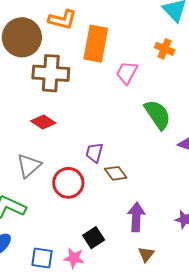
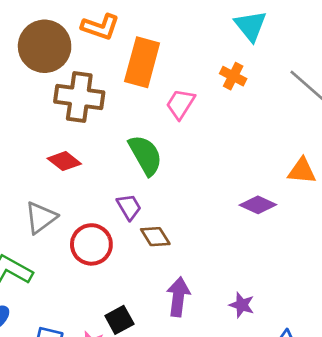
green semicircle: (158, 115) -> (145, 155), moved
purple trapezoid: (94, 153) -> (129, 207), turned 130

